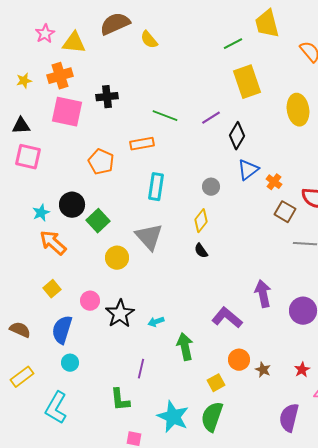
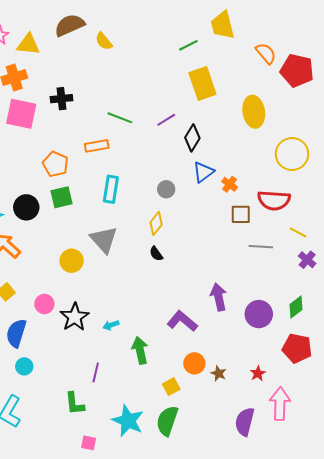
brown square: (285, 212) -> (241, 214), turned -30
green square: (98, 221) -> (62, 197), moved, turned 30

